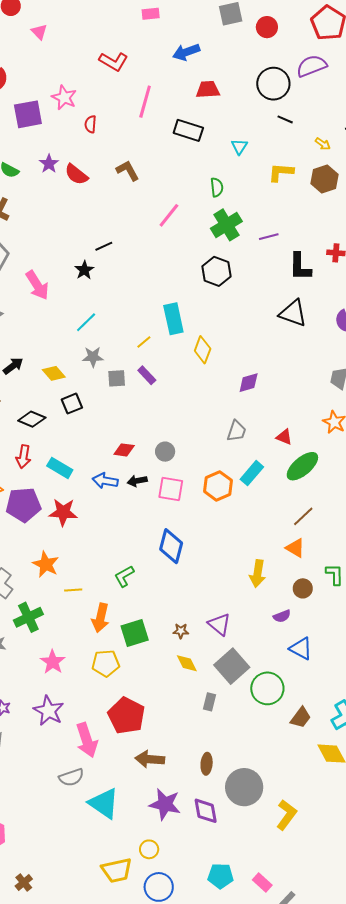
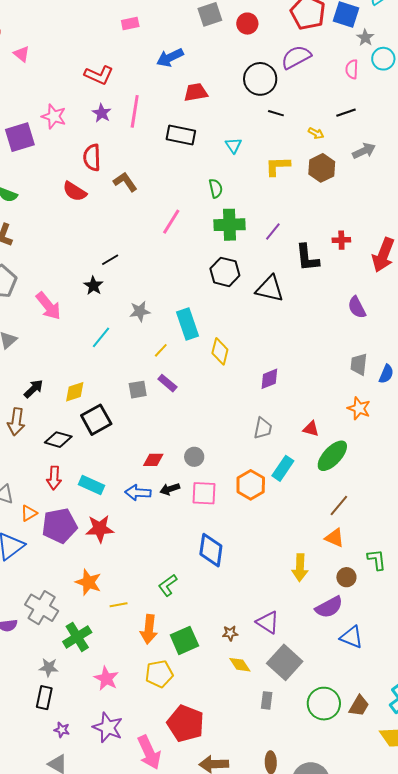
red semicircle: (90, 124) -> (92, 158), moved, size x1.5
purple star: (49, 164) -> (102, 113), moved
green cross: (226, 225) -> (230, 225), turned 36
purple line: (269, 237) -> (273, 231), turned -30
black triangle: (293, 313) -> (270, 289), moved
gray star: (93, 357) -> (140, 311), moved
yellow diamond: (54, 373) -> (75, 392), turned -60
black square: (72, 404) -> (96, 420), size x1.4
purple semicircle: (282, 616) -> (329, 607), size x1.6
green circle: (267, 688) -> (324, 704), moved

